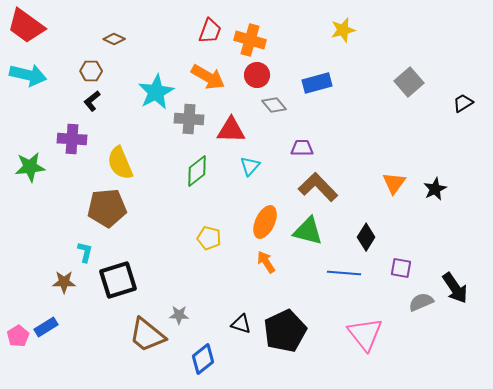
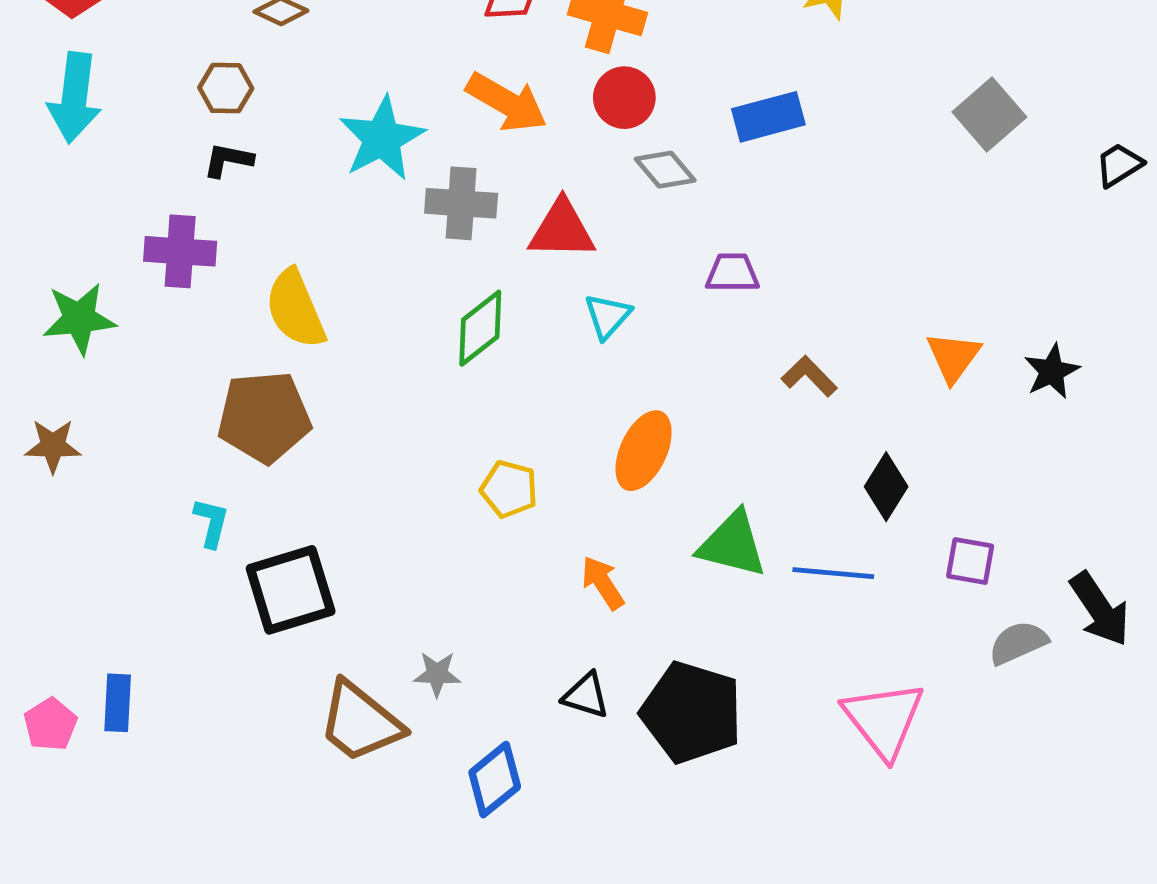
cyan arrow: (28, 75) -> (74, 98), turned 84
black L-shape: (92, 101) -> (228, 160), turned 50
brown L-shape: (318, 187) -> (809, 376), moved, size x0.6
green triangle: (308, 231) -> (732, 544), moved
orange arrow: (266, 262) -> (603, 583), moved
brown star: (64, 282) -> (53, 446), moved
blue rectangle: (46, 327) -> (118, 703), turned -55
black pentagon: (285, 331) -> (692, 712), turned -30

